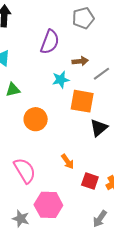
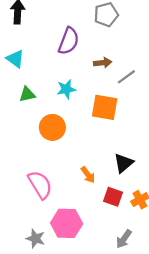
cyan star: (61, 80) -> (66, 89), moved
black triangle: (99, 128) -> (124, 163), moved

